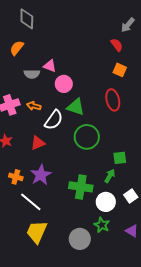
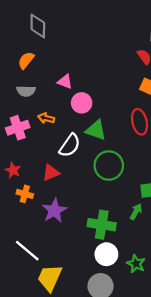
gray semicircle: (32, 74) -> (26, 91), moved
orange arrow: (34, 106) -> (46, 118), moved
orange cross: (16, 177) -> (25, 194), moved
white line: (31, 202) -> (27, 251), moved
white circle: (106, 202) -> (106, 254), moved
green star: (102, 225) -> (136, 264), moved

